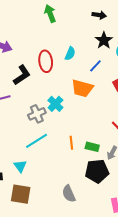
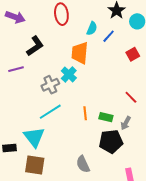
cyan semicircle: (70, 54) -> (92, 28), moved
red ellipse: (46, 61) -> (61, 14), moved
orange trapezoid: (82, 88) -> (80, 53), moved, turned 80
cyan triangle: (20, 166) -> (34, 137), size x1.6

